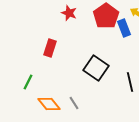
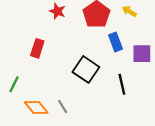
blue rectangle: (124, 28) -> (116, 42), moved

